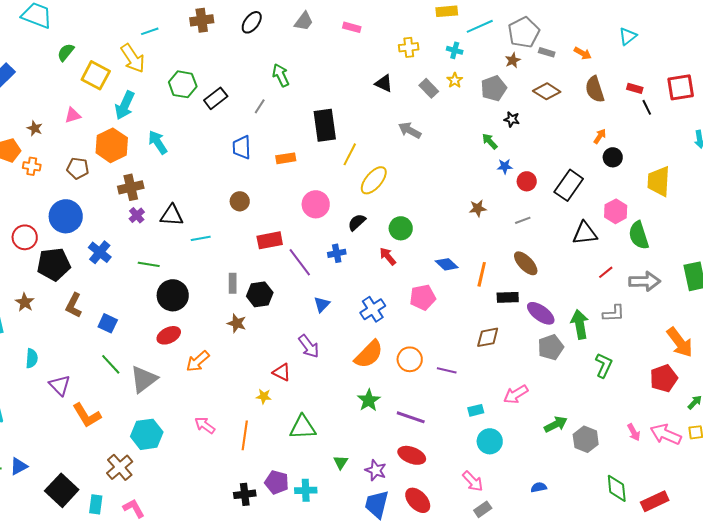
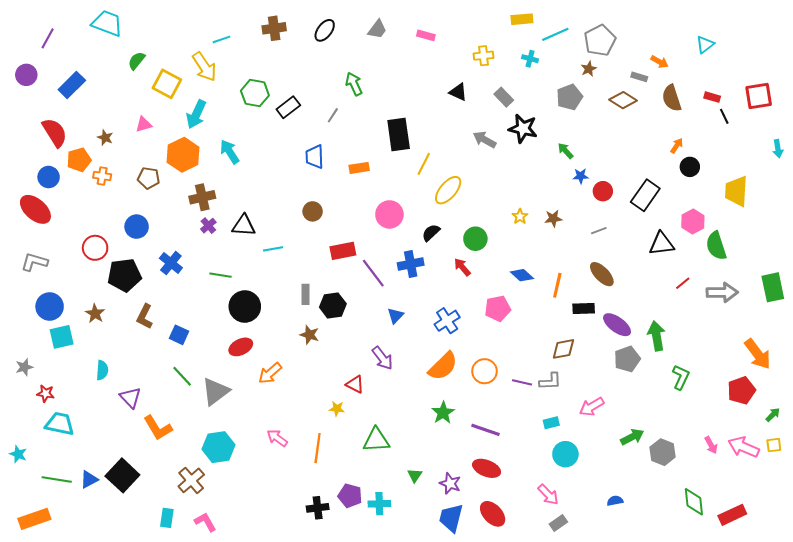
gray rectangle: (547, 52) -> (639, 77), moved
yellow star: (455, 80) -> (520, 216), moved
black star: (512, 119) -> (523, 128), moved, size x1.8
blue circle: (66, 216) -> (137, 227), size x0.7
blue cross: (337, 253) -> (411, 264), size x1.4
gray L-shape: (614, 313) -> (550, 381), moved
black square: (62, 490) -> (122, 475), moved

